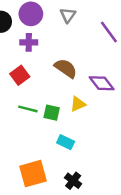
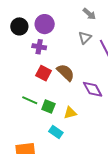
gray triangle: (68, 15) -> (85, 38), moved
red square: (20, 75) -> (43, 73), moved, turned -35
yellow triangle: (78, 104) -> (70, 113), moved

